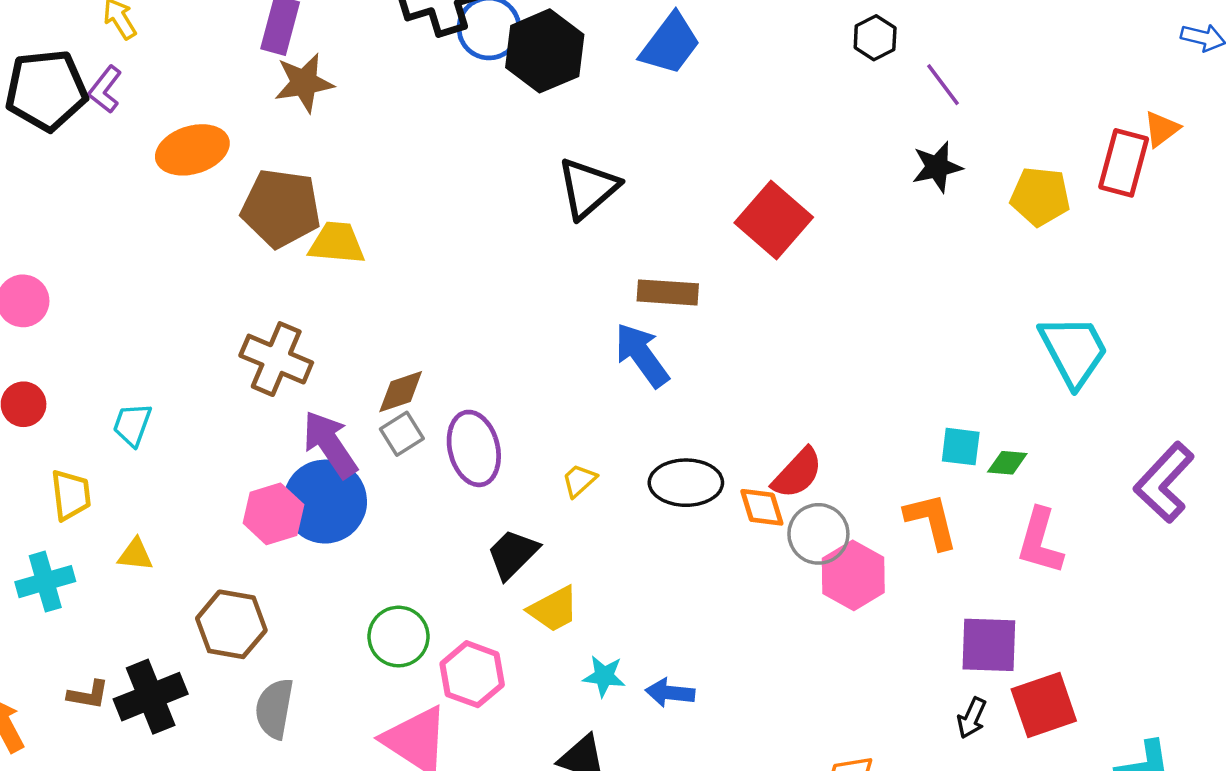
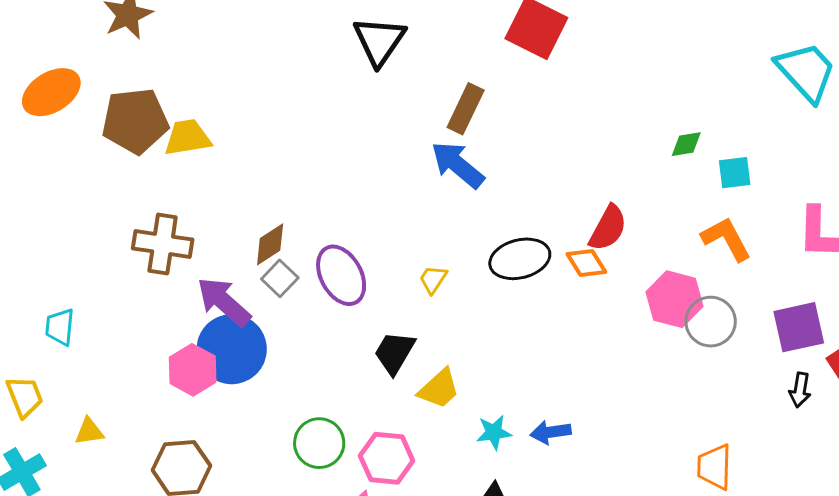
brown rectangle: (668, 292) -> (466, 109), turned -54
green diamond: (1007, 463) -> (686, 144), moved
gray circle: (818, 534) -> (711, 322), moved

